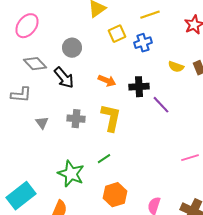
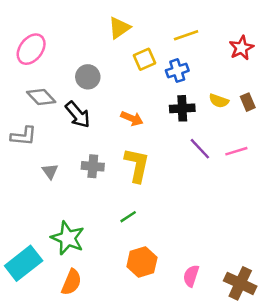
black cross: (139, 87) -> (182, 108), moved
pink line: (190, 158) -> (236, 151), moved
green star: (71, 174) -> (68, 238), moved

